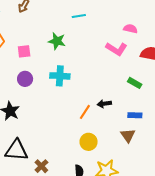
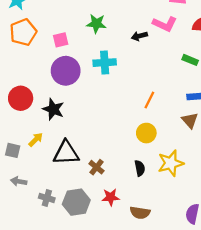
purple circle: (25, 79) -> (66, 71), size x1.6
black arrow: (104, 104) -> (139, 36), moved
orange line: (85, 112) -> (149, 100), moved

